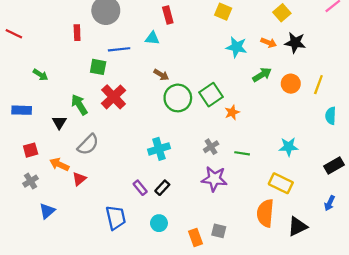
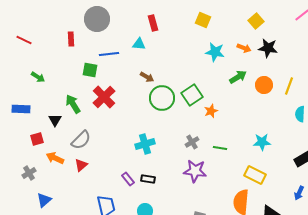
red line: (14, 34) -> (24, 40), moved
red square: (31, 150) -> (37, 139), moved
red triangle: (79, 179) -> (81, 165), moved
black rectangle: (162, 188) -> (148, 179), turned 56

